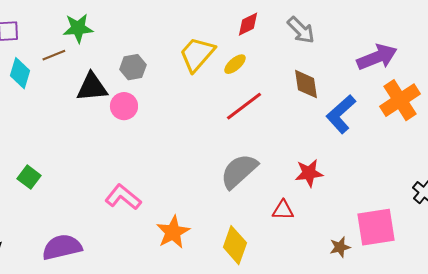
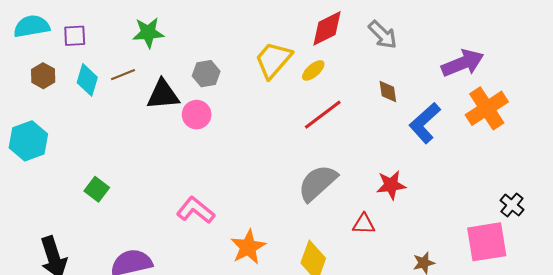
red diamond: (248, 24) -> (327, 28), size x1.4
brown line: (54, 55) -> (123, 75), moved
brown diamond: (306, 84) -> (388, 91), size x0.7
pink square: (376, 227) -> (487, 242), moved

